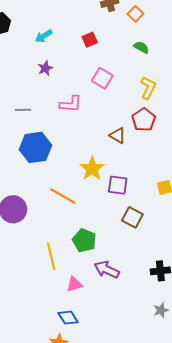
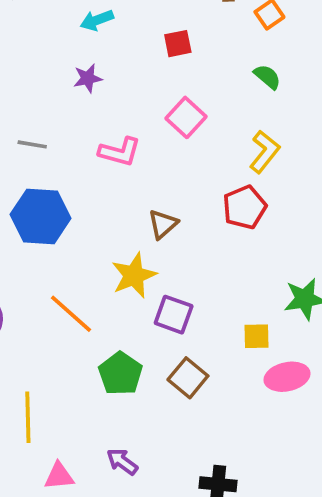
brown triangle: (118, 136) -> (163, 224), moved, turned 36
green pentagon: (84, 240) -> (120, 374), moved
purple arrow: (107, 270) -> (122, 462), size x0.7

